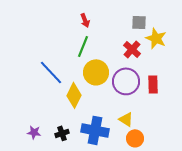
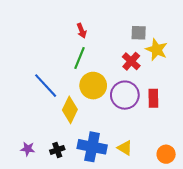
yellow triangle: (126, 119) -> (125, 148), moved
orange circle: (135, 138) -> (166, 154), moved

